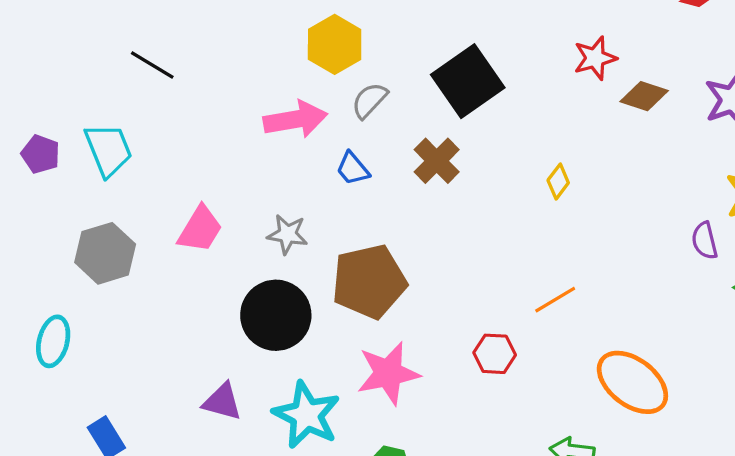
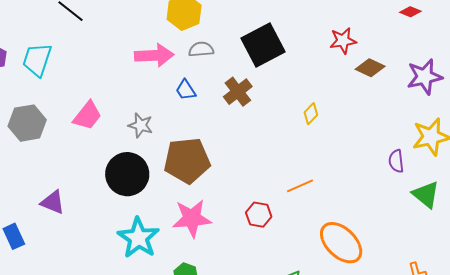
gray semicircle: (369, 100) -> (201, 49), turned 35
cyan trapezoid: (108, 150) -> (37, 60), turned -147
purple triangle: (222, 402) -> (53, 202), moved

